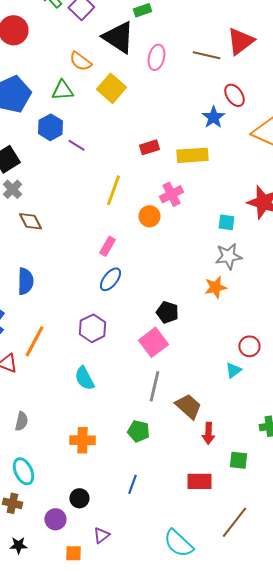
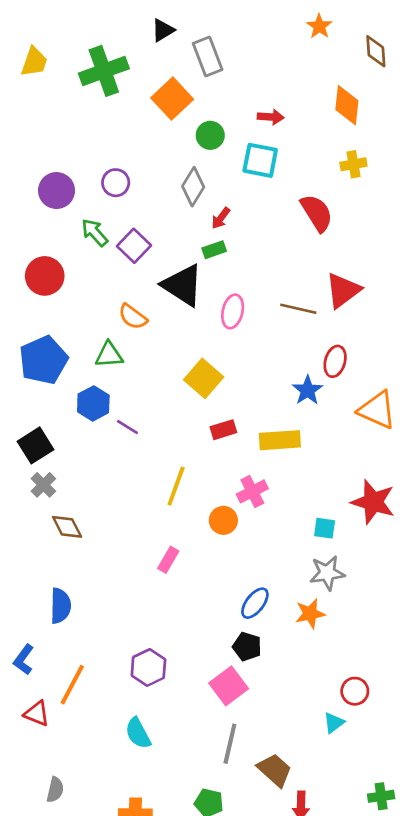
yellow square: (111, 88) -> (204, 378), moved
red ellipse: (234, 95) -> (335, 361), turned 50
blue ellipse: (110, 279) -> (255, 603), moved

